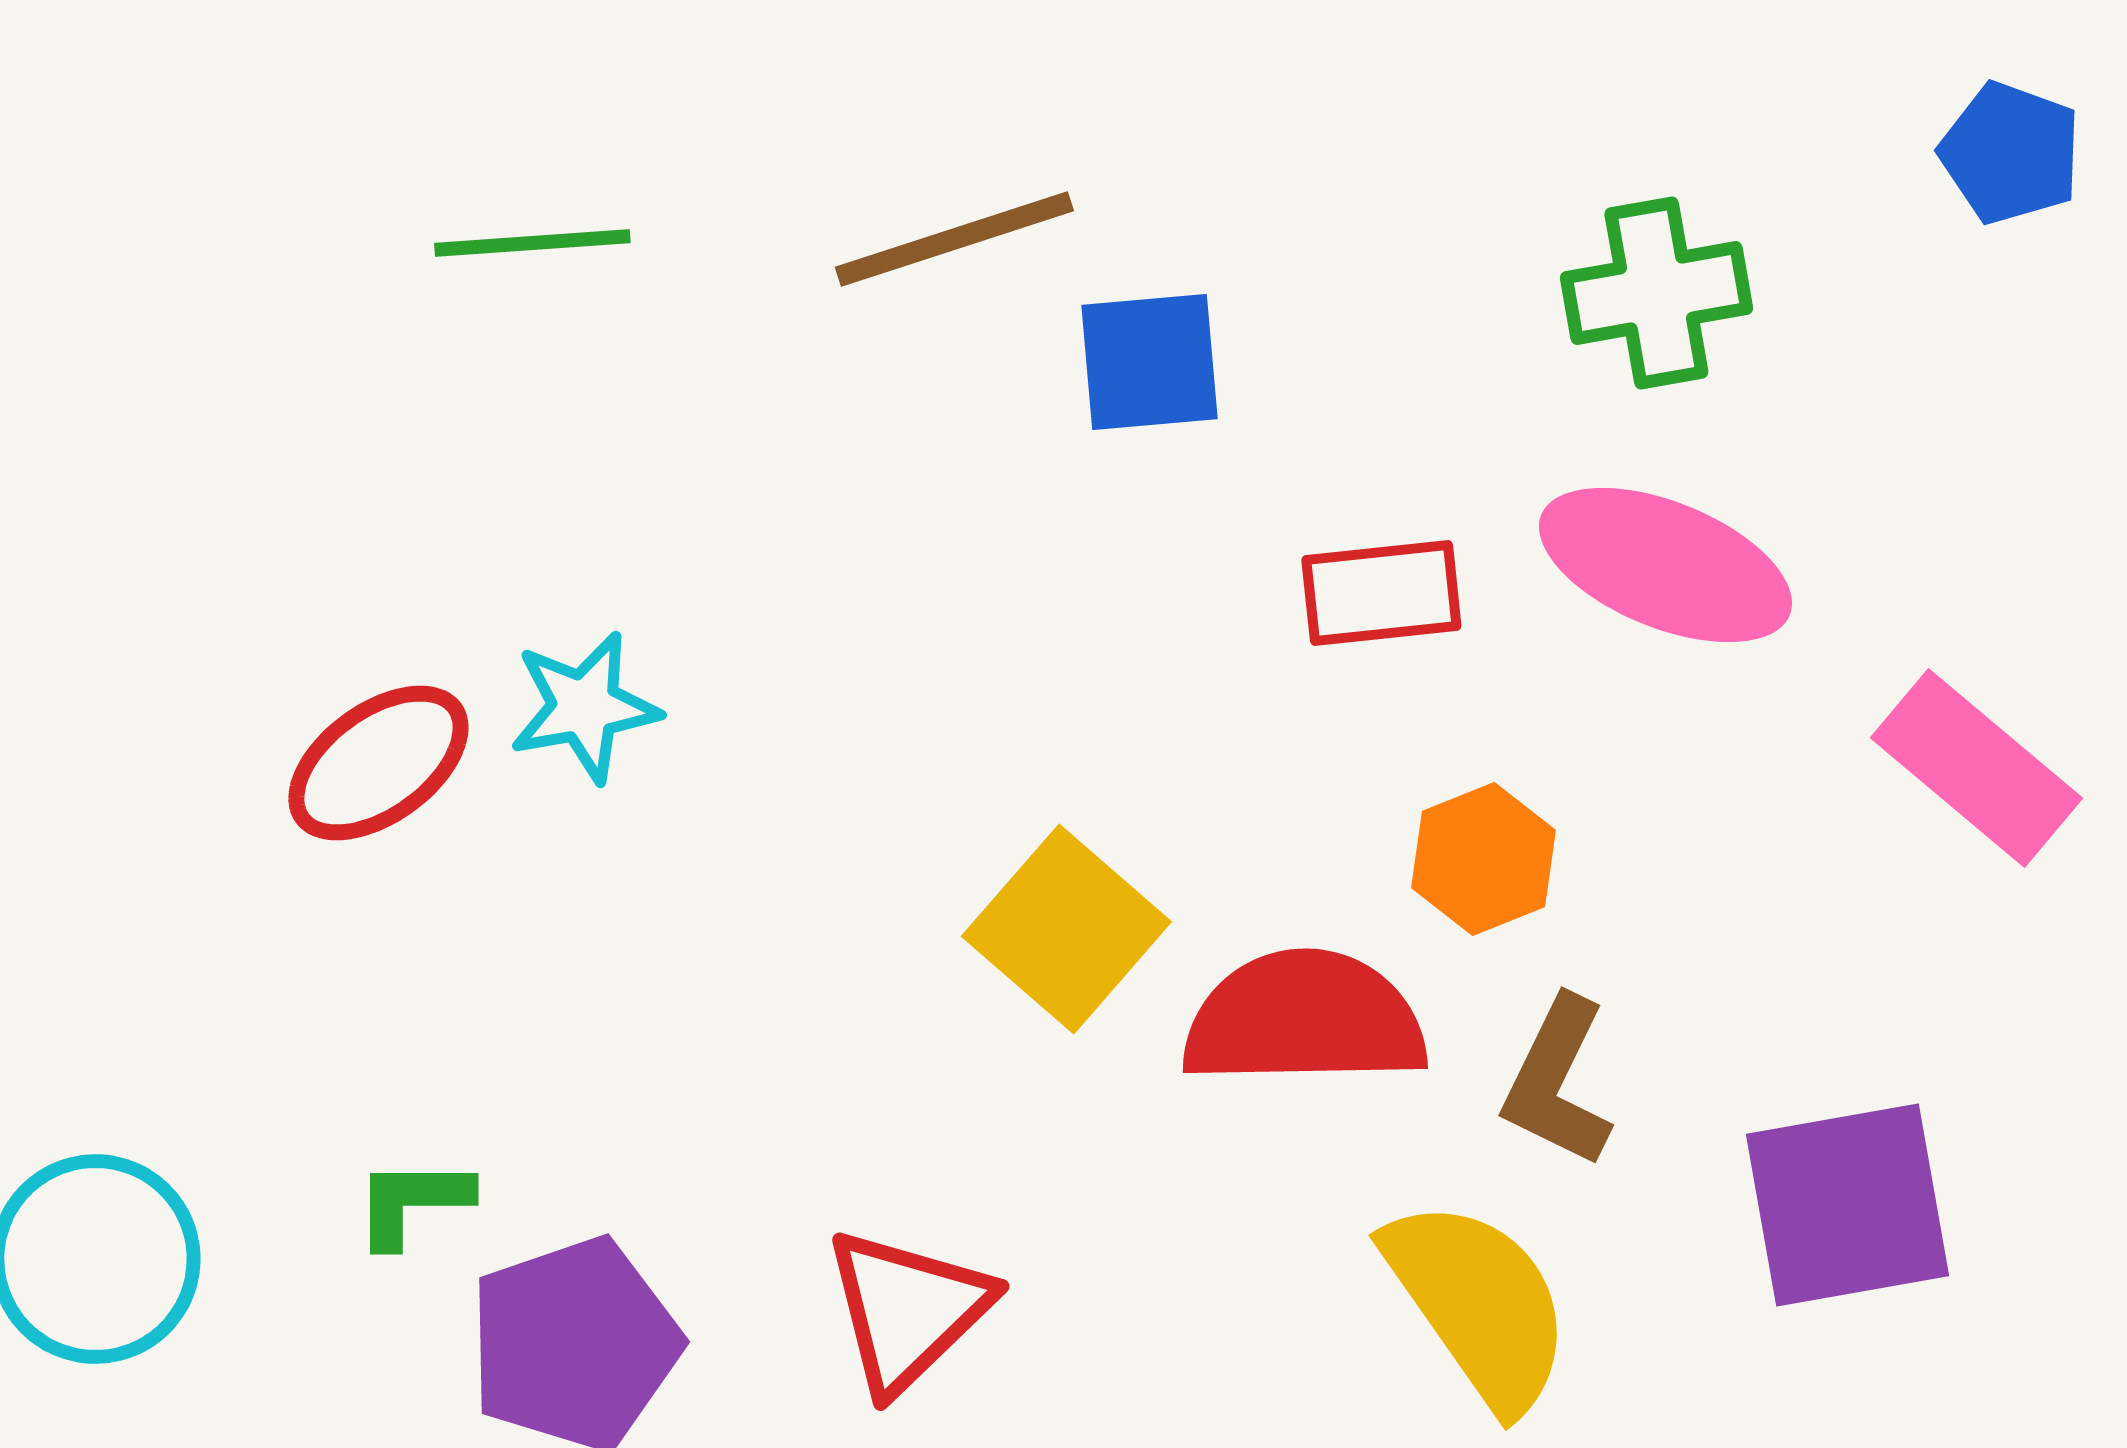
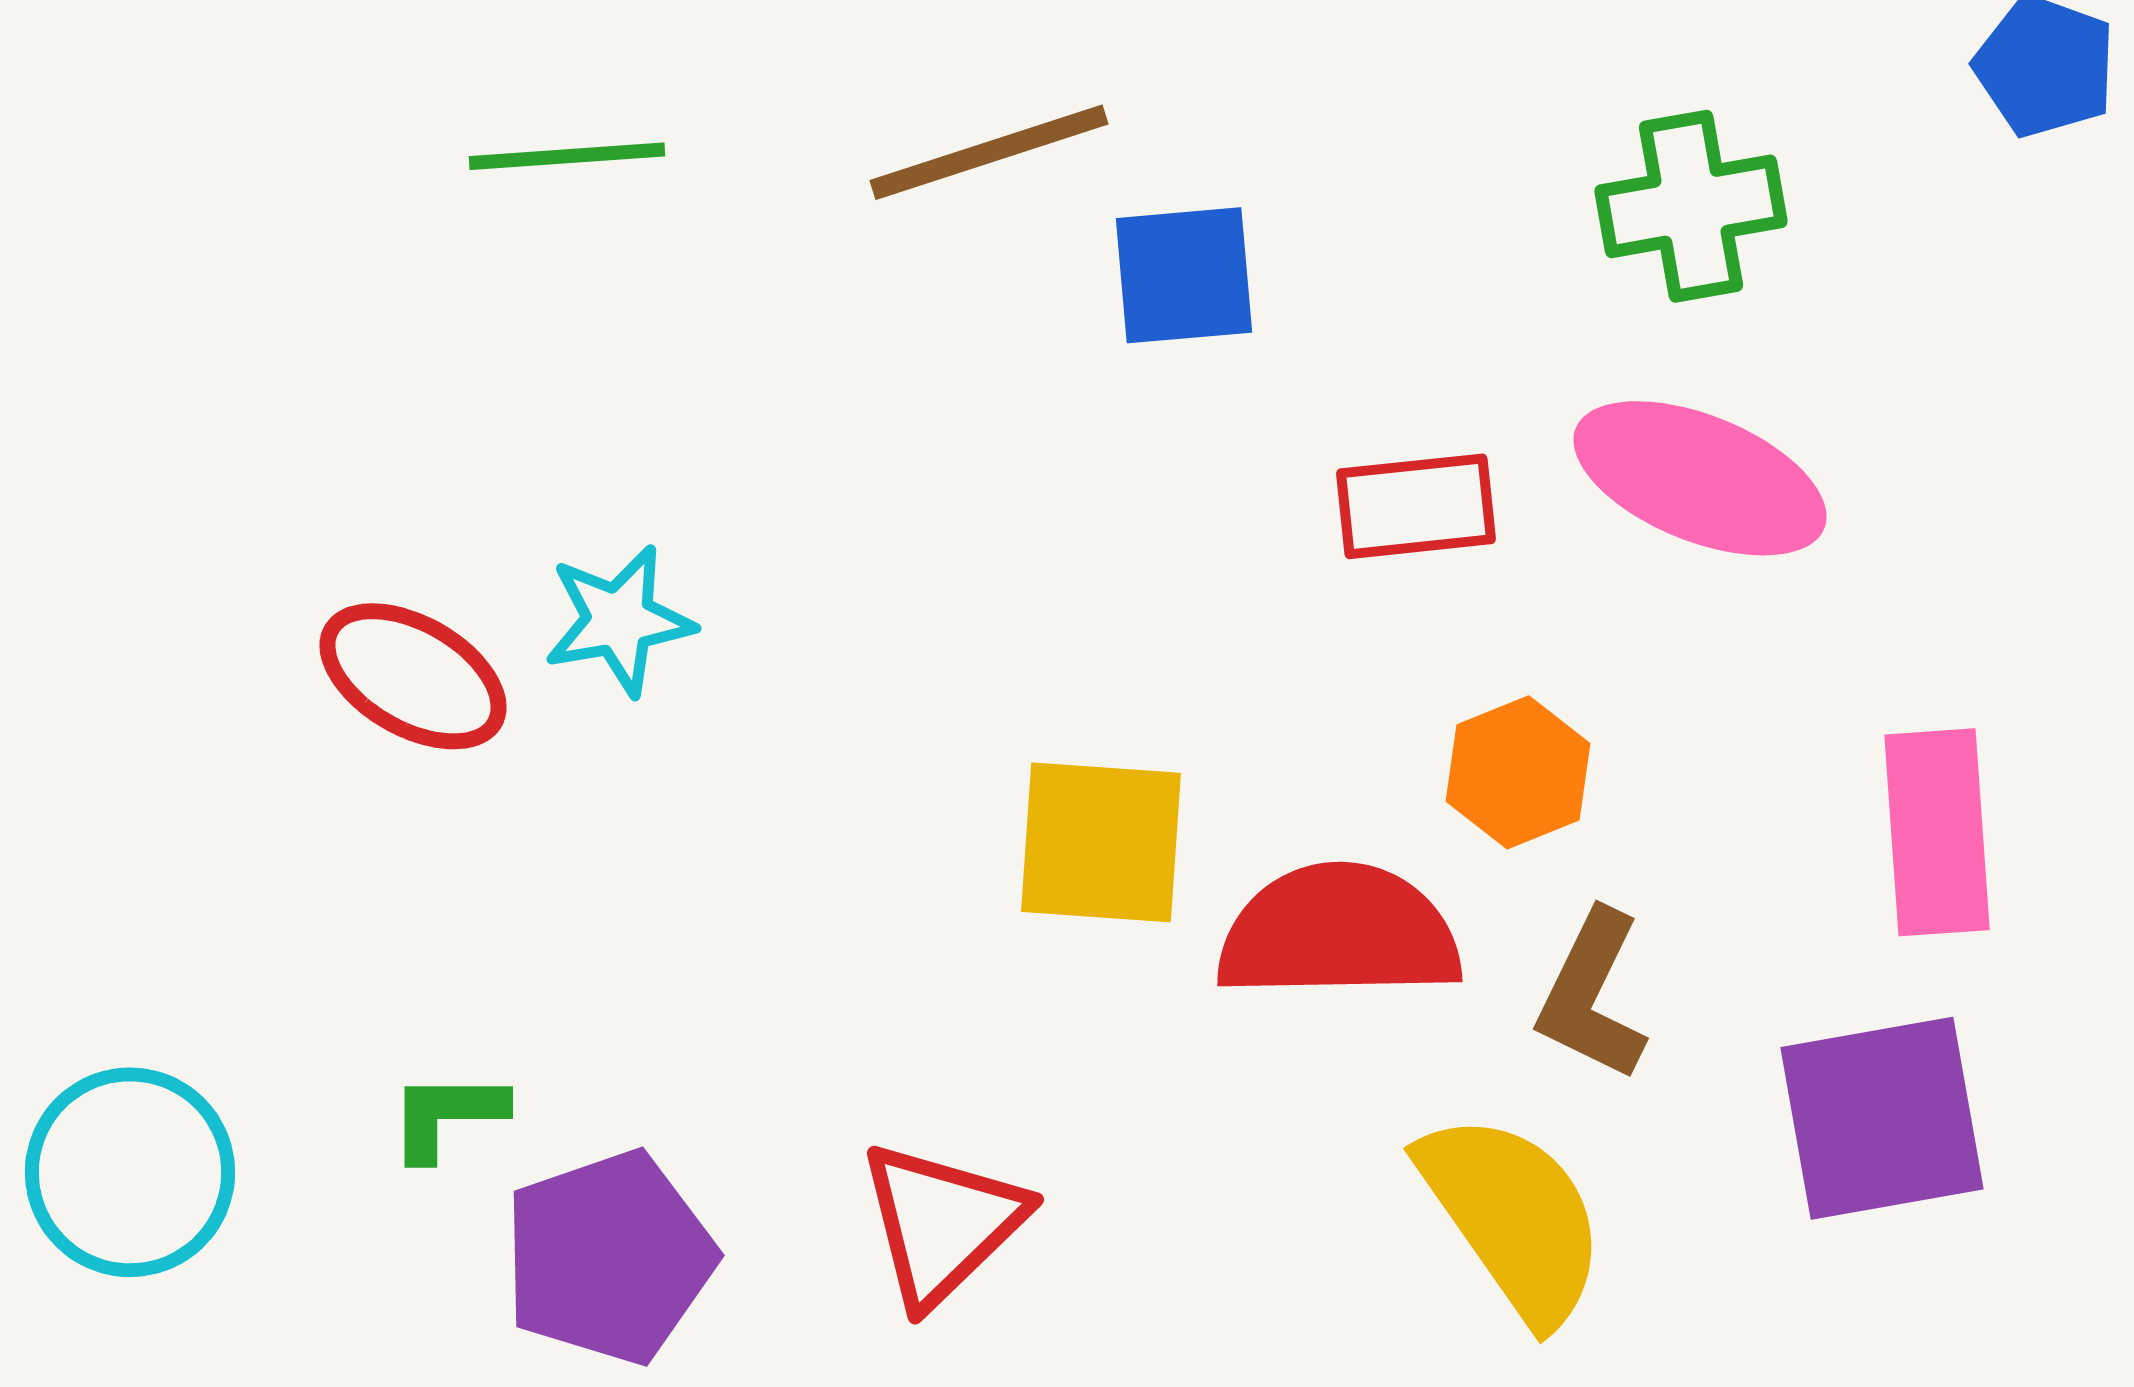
red ellipse: (378, 763) -> (413, 676), turned 66
pink rectangle: (1976, 768) -> (1937, 832), moved, turned 46
yellow square: (1066, 929) -> (1101, 842), turned -37

